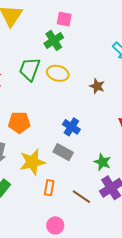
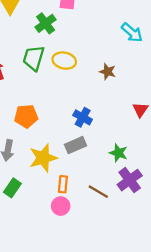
green cross: (54, 40) -> (46, 23), moved
gray rectangle: (63, 152) -> (75, 145), turned -48
pink circle: (55, 225) -> (61, 206), moved

